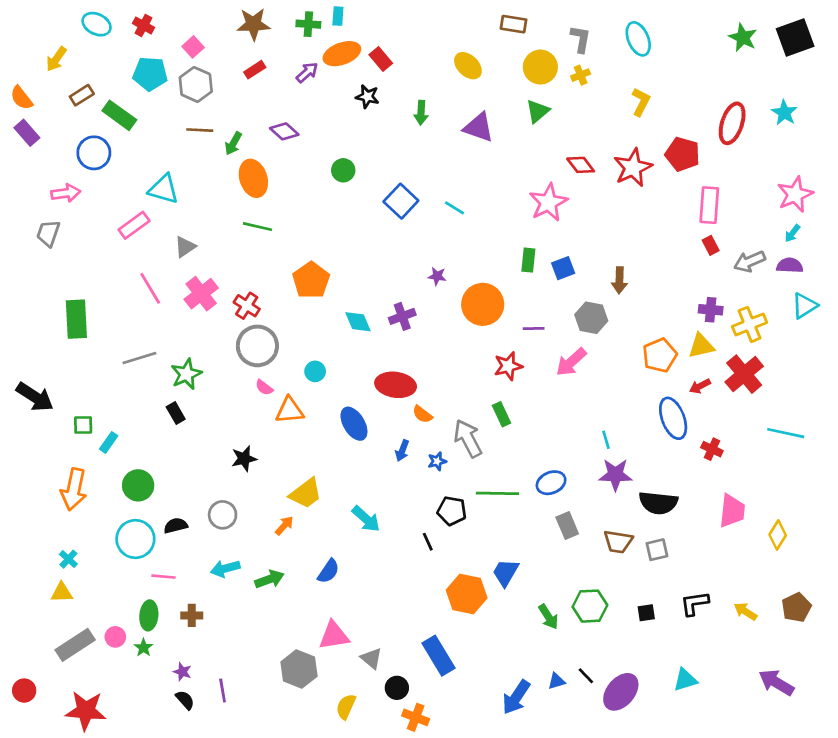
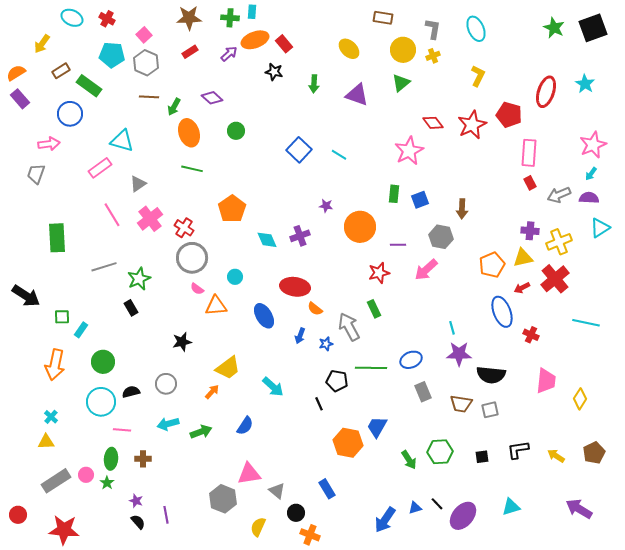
orange semicircle: (21, 98) -> (16, 73), turned 96
green circle: (343, 170) -> (236, 131), moved
blue rectangle: (438, 656) -> (327, 489), size x0.7

